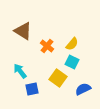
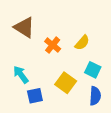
cyan square: (72, 62) -> (93, 70), moved
blue semicircle: (83, 89) -> (95, 96), turned 119

